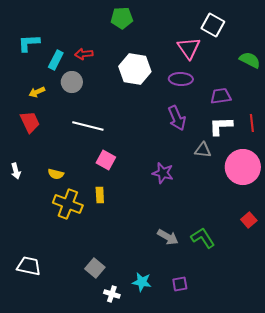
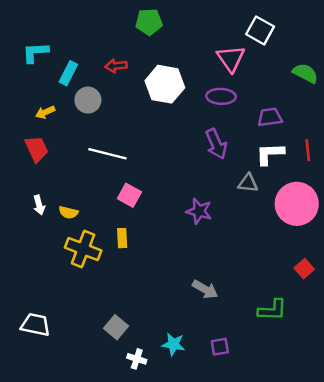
red arrow: (84, 54) -> (116, 66), moved
white arrow: (16, 171) -> (39, 205), moved
green L-shape: (203, 238) -> (272, 310), moved, turned 125

